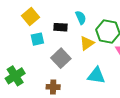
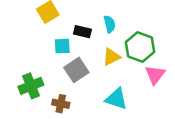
cyan square: (37, 39) -> (62, 46), moved
green cross: (15, 76) -> (31, 86), moved

